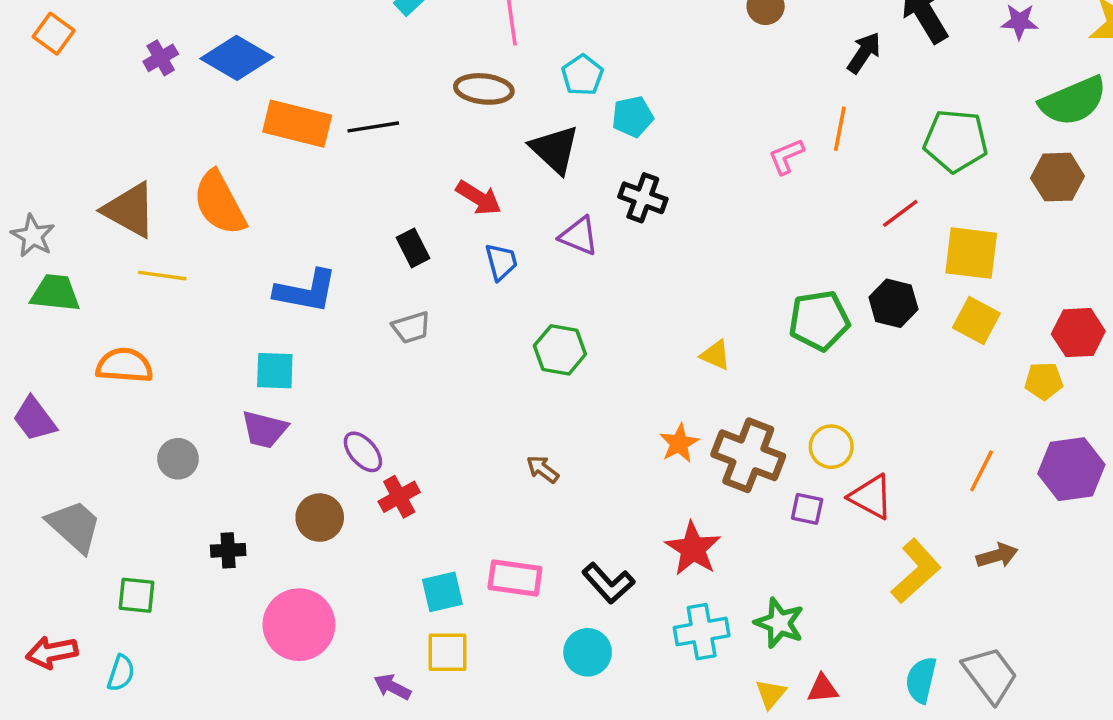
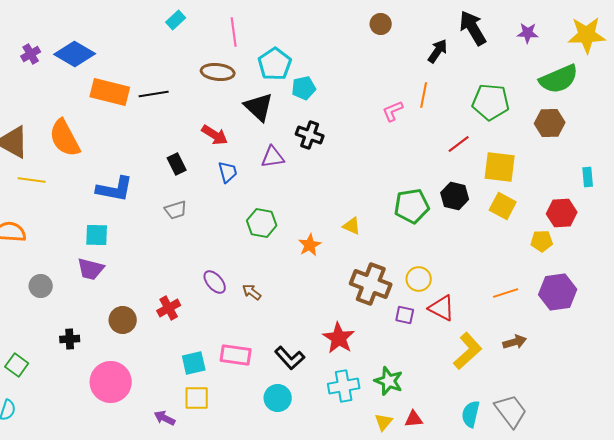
cyan pentagon: (582, 75) -> (275, 64), size x1.4
purple triangle: (579, 236) -> (273, 157), turned -30
orange star: (679, 443) -> (310, 245), moved
purple ellipse: (363, 452) -> (215, 282), moved
orange line: (982, 471) -> (506, 293), turned 45
green square: (137, 595) -> (17, 365), turned 30

